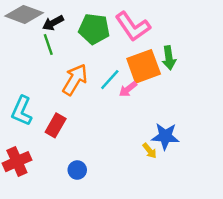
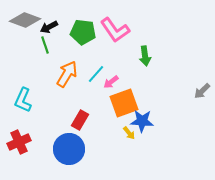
orange square: (144, 66) -> (124, 103), moved
red rectangle: (56, 125) -> (80, 120), moved
blue circle: (77, 170) -> (69, 149), size x2.0

